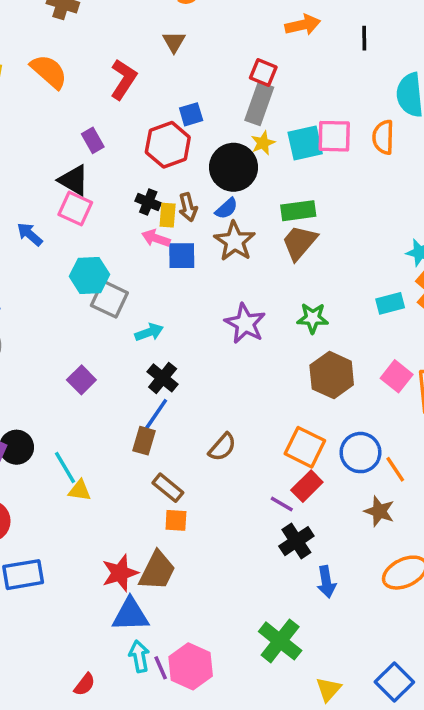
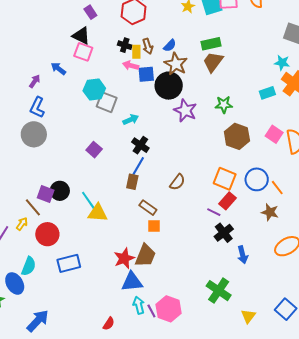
black circle: (234, 167) -> (169, 86), moved
yellow triangle: (80, 490) -> (98, 213), size x1.5

